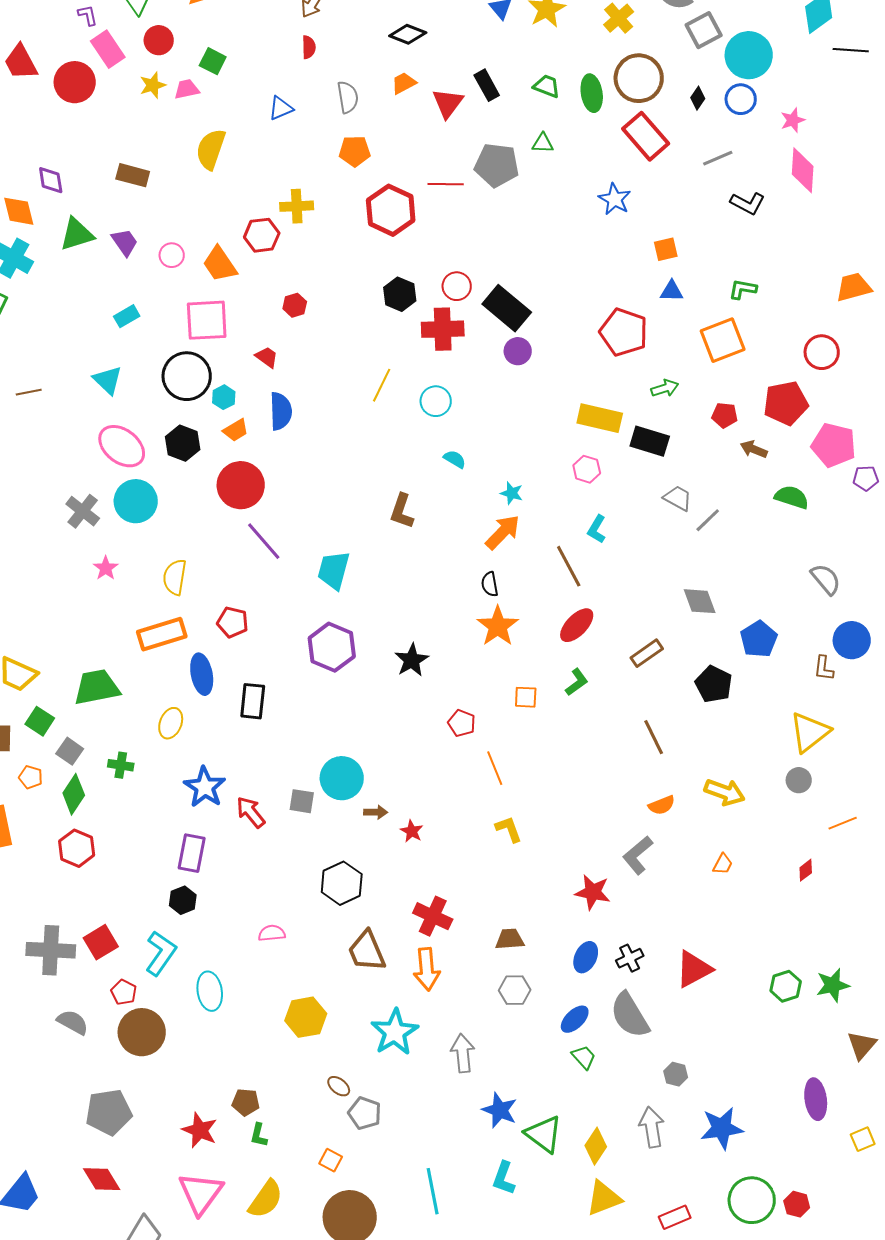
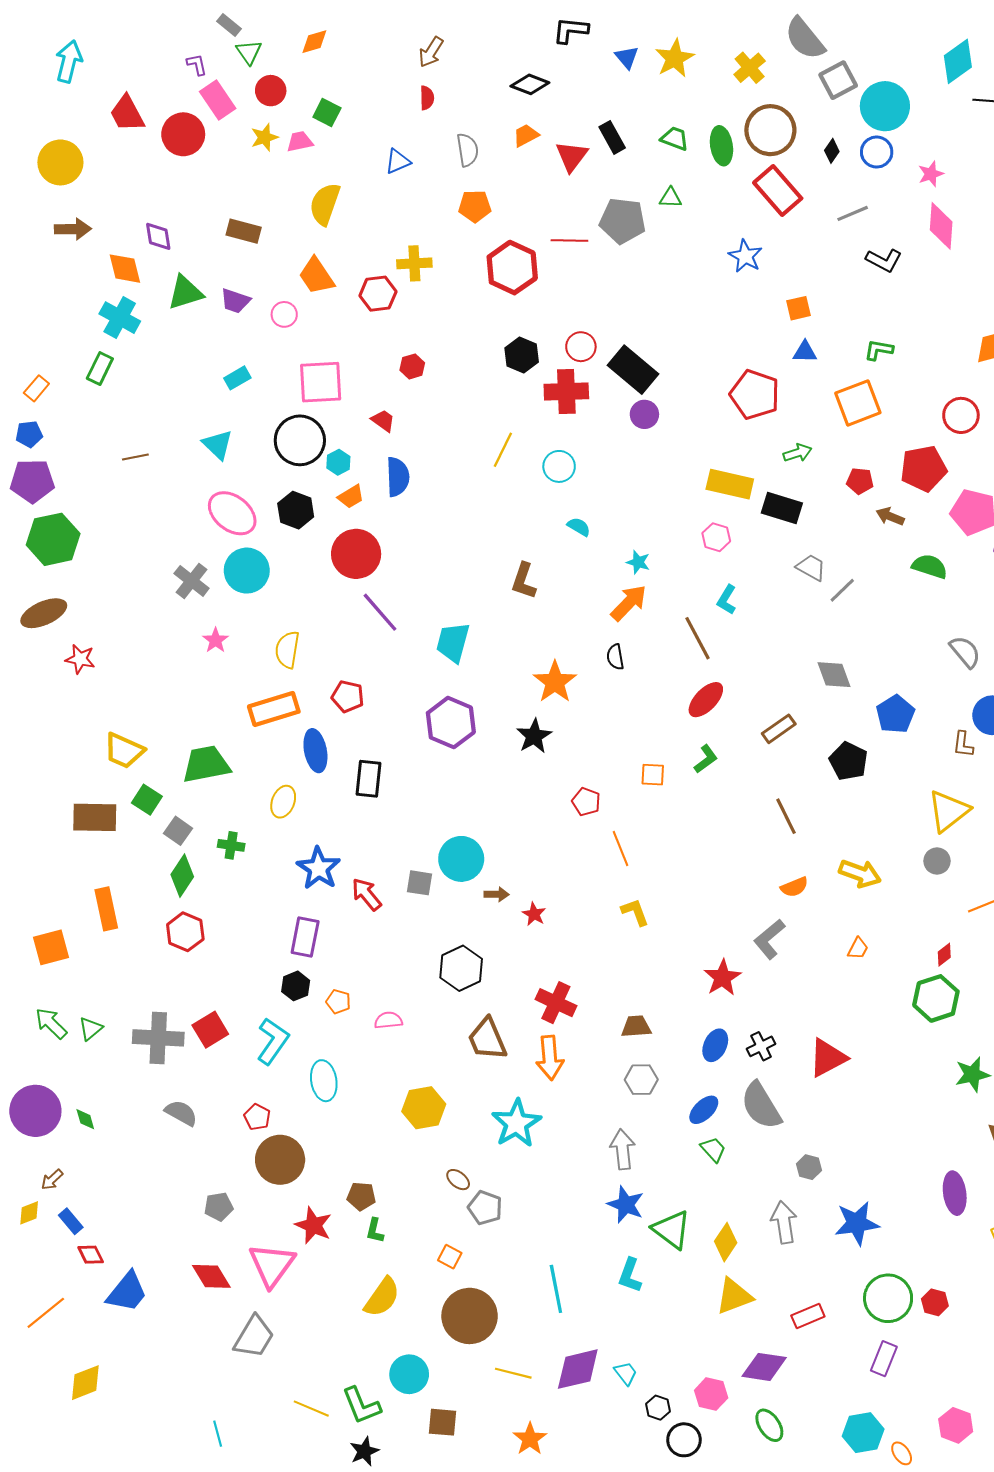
purple trapezoid: (125, 242) -> (235, 301), turned 144
orange trapezoid: (220, 264) -> (316, 276), moved
orange star: (498, 626) -> (555, 682), moved
orange pentagon: (31, 777) -> (338, 1002), moved
red star: (593, 892) -> (723, 978), turned 30
green hexagon: (786, 986) -> (936, 998), moved, size x1.4
red pentagon: (124, 992) -> (257, 1117), moved
brown circle: (142, 1032) -> (280, 1160), moved
gray arrow: (463, 1053) -> (623, 1149), moved
gray pentagon: (109, 1112) -> (219, 1207), size x0.6
pink triangle: (201, 1193) -> (272, 1265), moved

